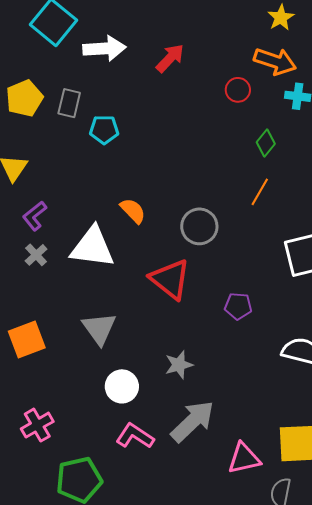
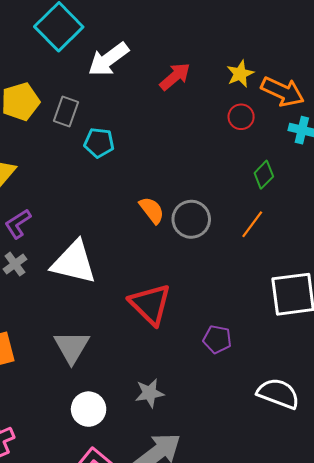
yellow star: (281, 18) -> (240, 74), moved
white arrow: (104, 48) -> (108, 59), turned 141
orange semicircle: (133, 211) -> (152, 210), moved
gray circle: (199, 226) -> (191, 219), moved

